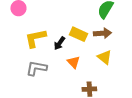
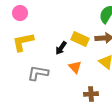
yellow L-shape: (35, 38) -> (23, 42), moved

